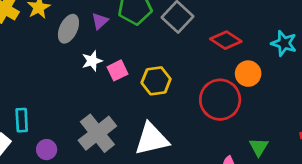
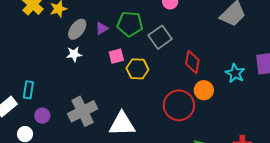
red diamond: (226, 40) -> (192, 62), turned 55
white star: (92, 61) -> (74, 54), moved
pink square: (117, 70) -> (116, 56), moved
yellow hexagon: (156, 81) -> (137, 69), moved

